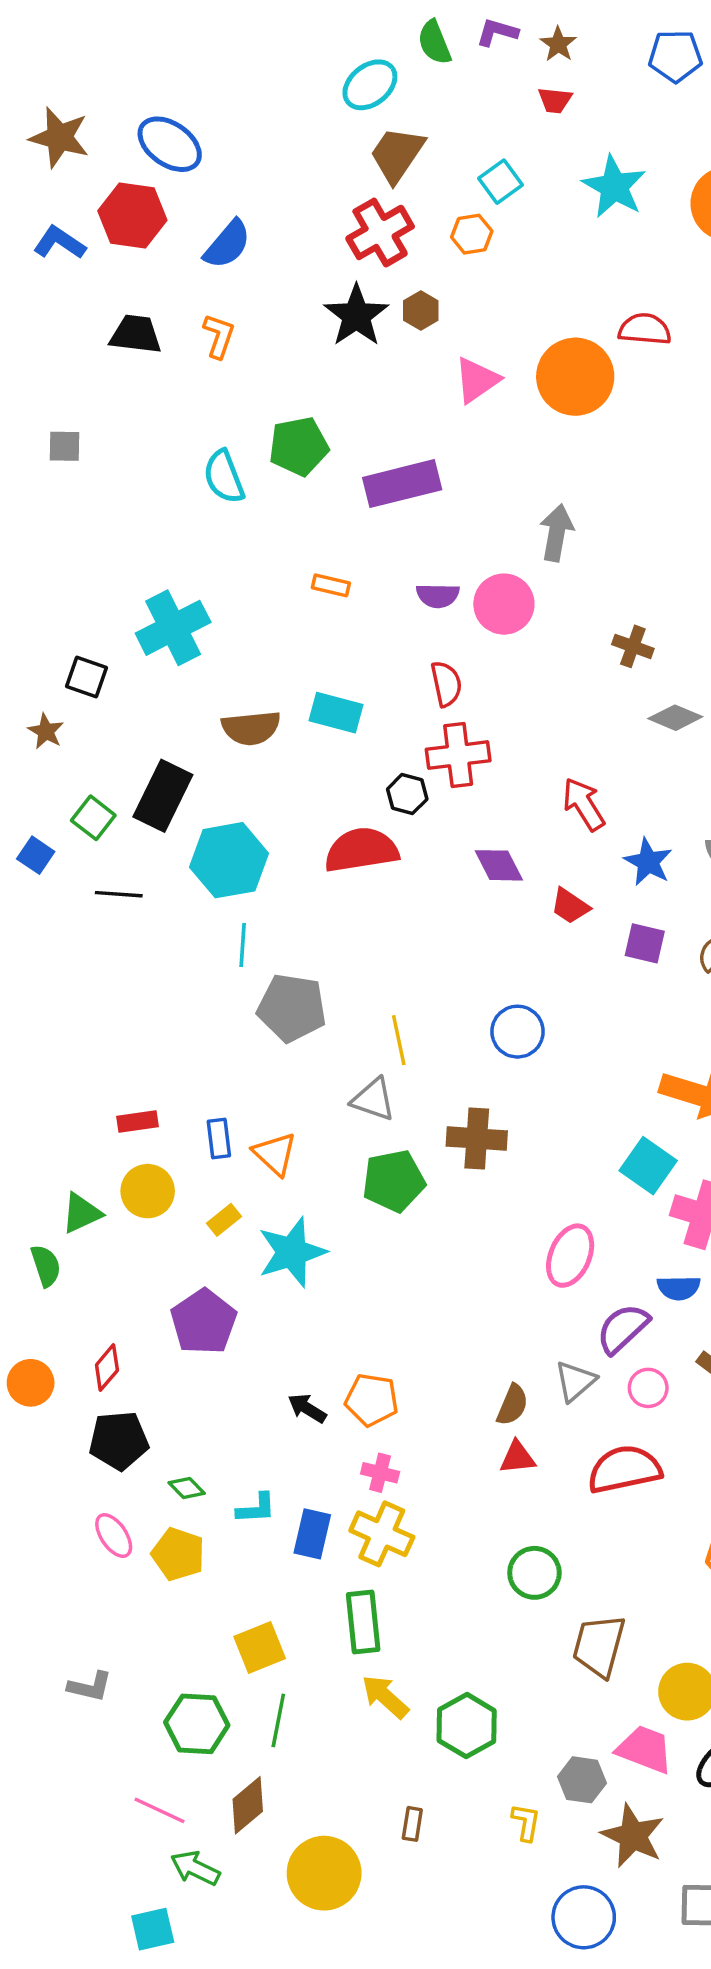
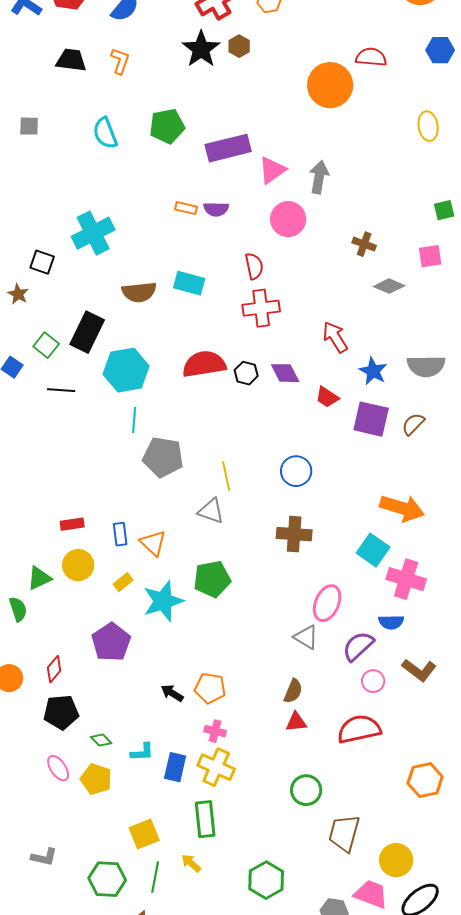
pink triangle: (477, 380) -> (272, 170), moved
cyan semicircle: (224, 477) -> (105, 133), moved
purple semicircle: (438, 596) -> (216, 209), moved
black hexagon: (407, 794) -> (246, 373), moved
purple square: (645, 943) -> (371, 419), size x1.5
brown cross: (477, 1138) -> (294, 534), moved
green pentagon: (394, 1181) -> (212, 579), moved
gray triangle: (575, 1381) -> (306, 637), moved, turned -48
yellow arrow: (385, 1697) -> (191, 863), moved, size x0.7

